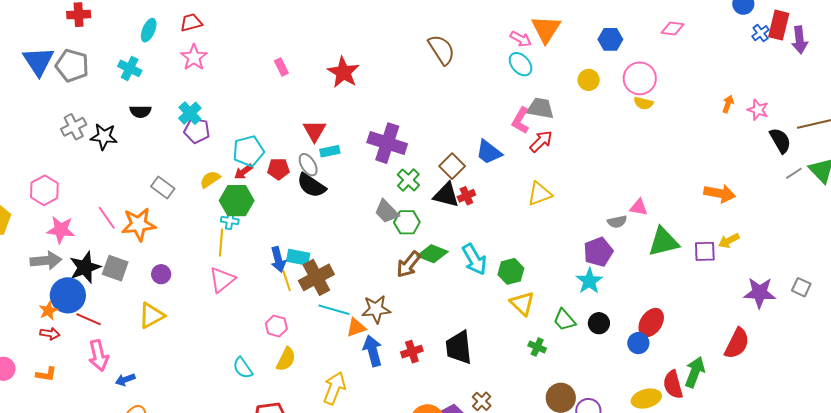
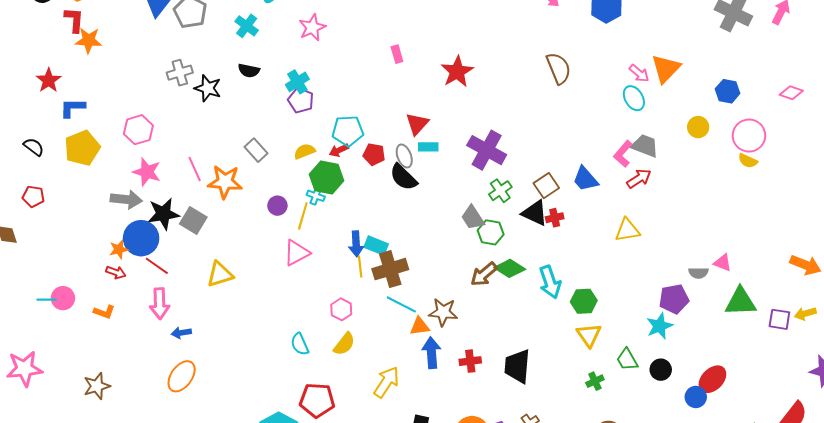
purple circle: (161, 274) -> (277, 206), moved
green cross: (537, 347) -> (595, 381), turned 30

